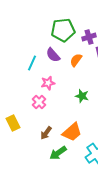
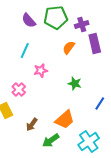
purple semicircle: (53, 55) -> (29, 20), moved
pink cross: (39, 102) -> (19, 90), moved
brown arrow: (46, 133) -> (32, 124), moved

